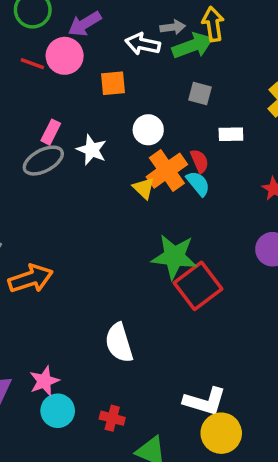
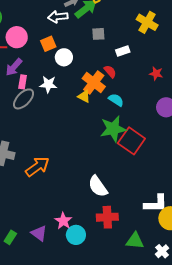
purple arrow: (85, 24) -> (14, 67), moved
white circle: (148, 130) -> (64, 57), moved
cyan semicircle: (198, 183) -> (116, 100), moved
red cross: (112, 418) -> (107, 217), moved, size x1.5

